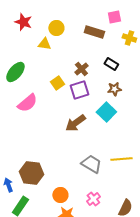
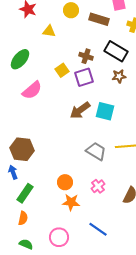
yellow circle: (56, 28) -> (71, 10), moved
black rectangle: (111, 64) -> (116, 51), size x1.6
brown cross: (81, 69) -> (86, 56), turned -32
cyan square: (106, 112) -> (105, 111), moved, turned -30
brown hexagon: (31, 173) -> (22, 149), moved

